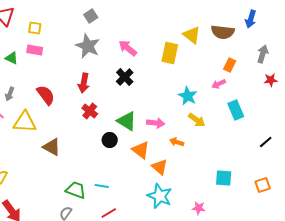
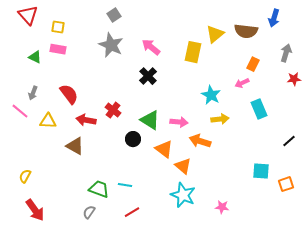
yellow triangle: (192, 35) -> (215, 34), turned 42
red arrow: (84, 83) -> (86, 120), moved, turned 90
yellow arrow: (197, 120) -> (220, 119), turned -42
yellow triangle: (25, 122) -> (48, 121), size x0.7
orange arrow: (177, 142) -> (200, 141), size x1.5
cyan square: (224, 178) -> (261, 171), moved

